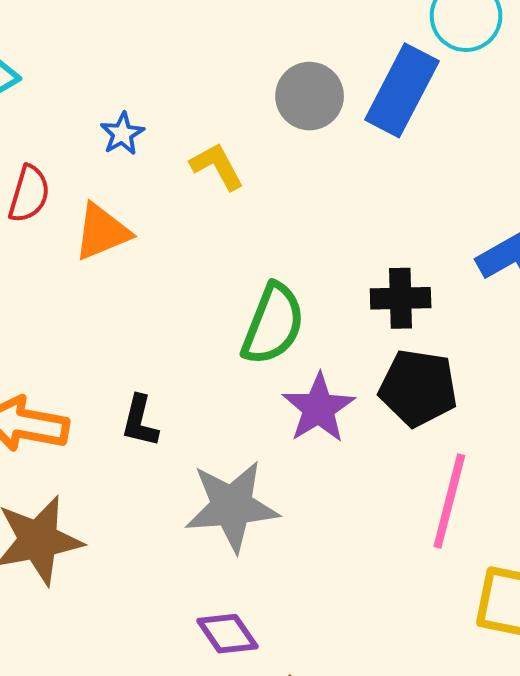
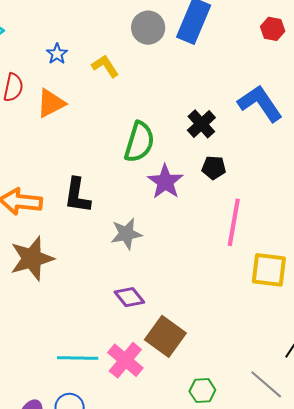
black cross: (401, 298) -> (201, 124), turned -36
black pentagon: (418, 388) -> (214, 168), size x0.6
black L-shape: (140, 421) -> (77, 195), size x1.4
gray star: (232, 506) -> (126, 234), size x0.7

